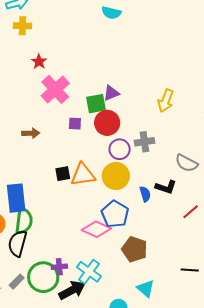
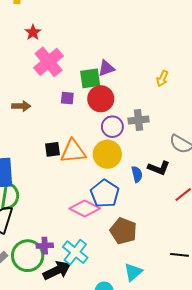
yellow arrow: (166, 101) -> (162, 78), size x0.7
cyan triangle: (146, 289) -> (133, 272), turned 36

